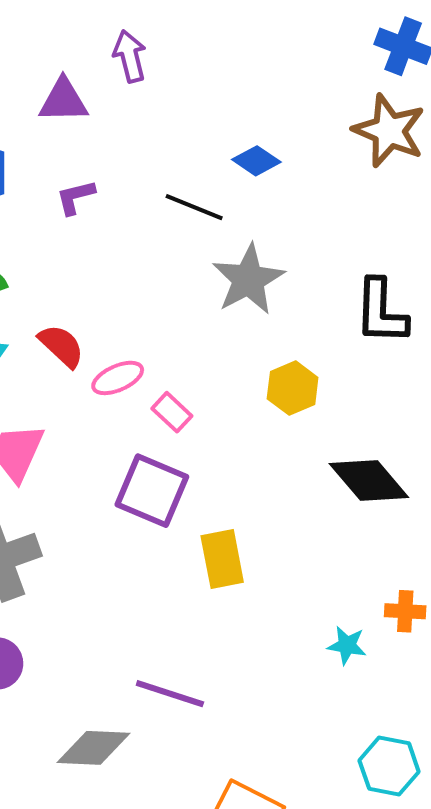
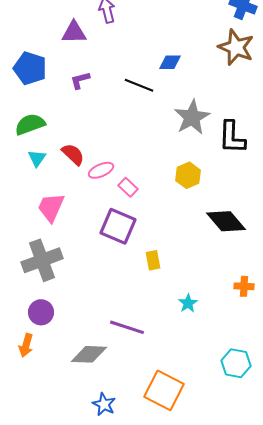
blue diamond: (256, 161) -> (170, 62), turned -35
gray star: (248, 279) -> (192, 117), moved
yellow rectangle: (222, 559) -> (153, 260), size x0.7
cyan star: (347, 645) -> (188, 303), moved, turned 30

